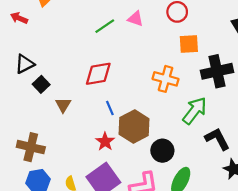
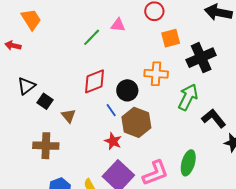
brown cross: (31, 147) -> (46, 146), moved
black circle: (162, 151) -> (127, 90), moved

